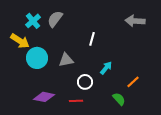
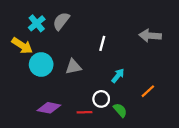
gray arrow: (135, 21) -> (150, 36), moved
white circle: (85, 82) -> (101, 99), moved
green semicircle: (119, 99) -> (120, 110), moved

